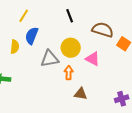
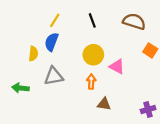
yellow line: (24, 16) -> (55, 20), moved
brown semicircle: (103, 30) -> (134, 21), moved
gray triangle: (50, 59) -> (54, 76), moved

